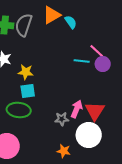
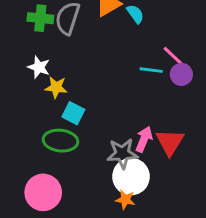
yellow star: (26, 72) -> (56, 87), moved
cyan square: (28, 91) -> (73, 113), turned 35
gray star: (62, 119) -> (122, 154), size x1.5
white circle: (89, 135) -> (131, 177), moved

